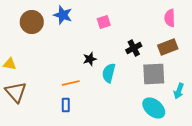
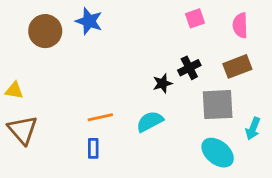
pink square: (104, 22) -> (195, 18), moved
black star: (90, 59) -> (162, 83), moved
cyan semicircle: (109, 73) -> (150, 121), moved, turned 48

